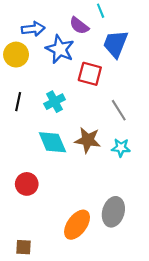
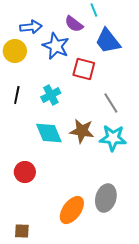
blue trapezoid: (116, 44) -> (108, 41), turned -60
cyan star: (121, 148) -> (113, 138), size x1.5

